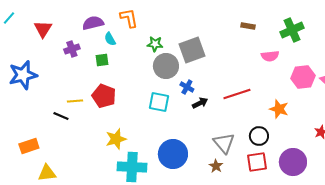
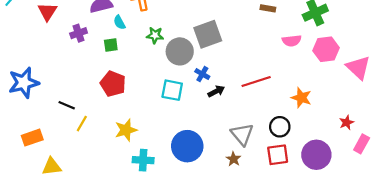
green star: (155, 44) -> (155, 35), moved
blue star: (23, 75) -> (24, 83), moved
pink hexagon: (303, 77) -> (326, 49), moved
yellow line: (75, 101) -> (82, 124), moved, turned -56
cyan cross: (132, 167) -> (143, 160), size x0.7

